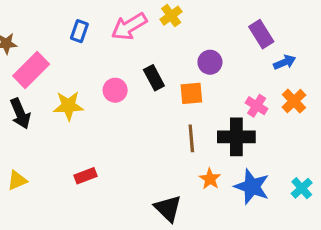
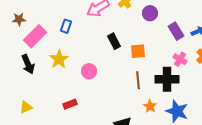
blue rectangle: (79, 31) -> (66, 26), moved
purple rectangle: (261, 34) -> (176, 31), moved
purple circle: (210, 62) -> (150, 13), moved
pink circle: (115, 90) -> (89, 71), moved
yellow star: (68, 106) -> (59, 59), turned -30

